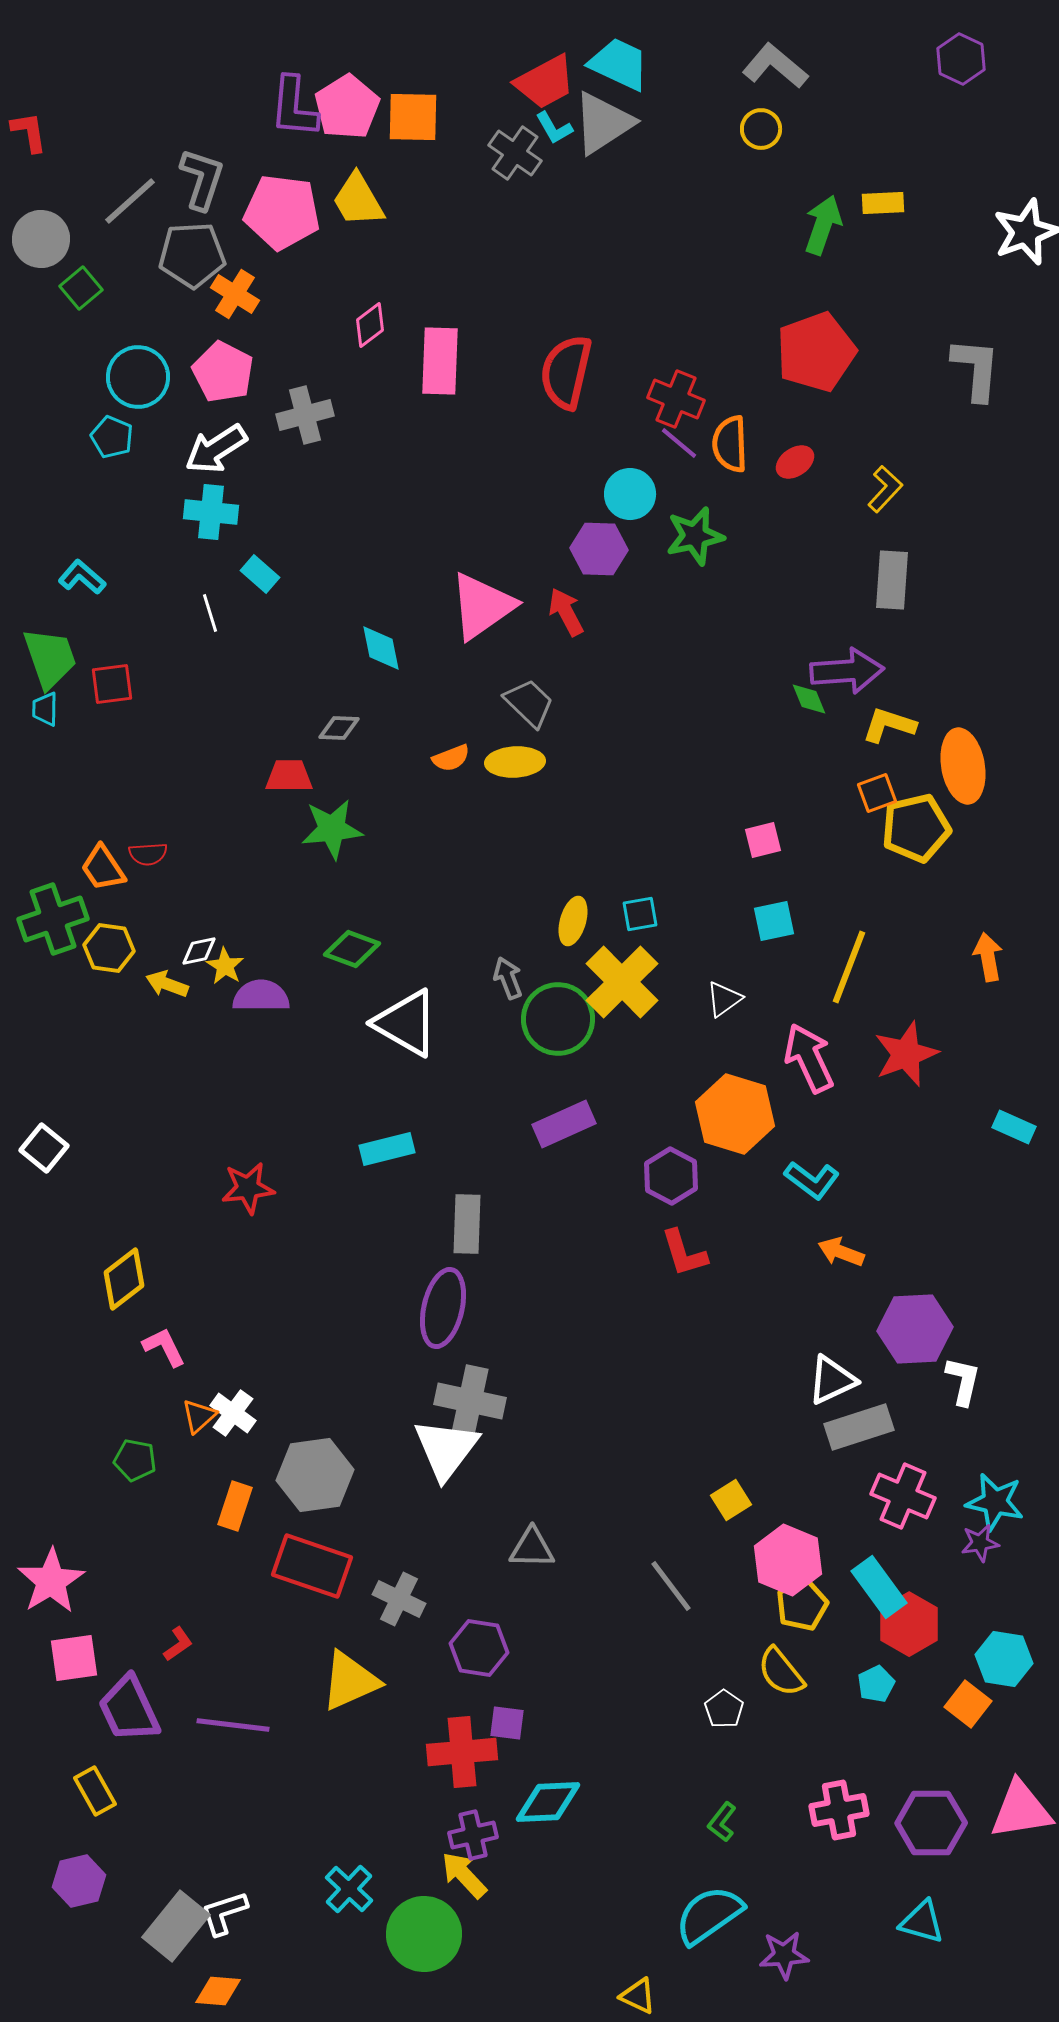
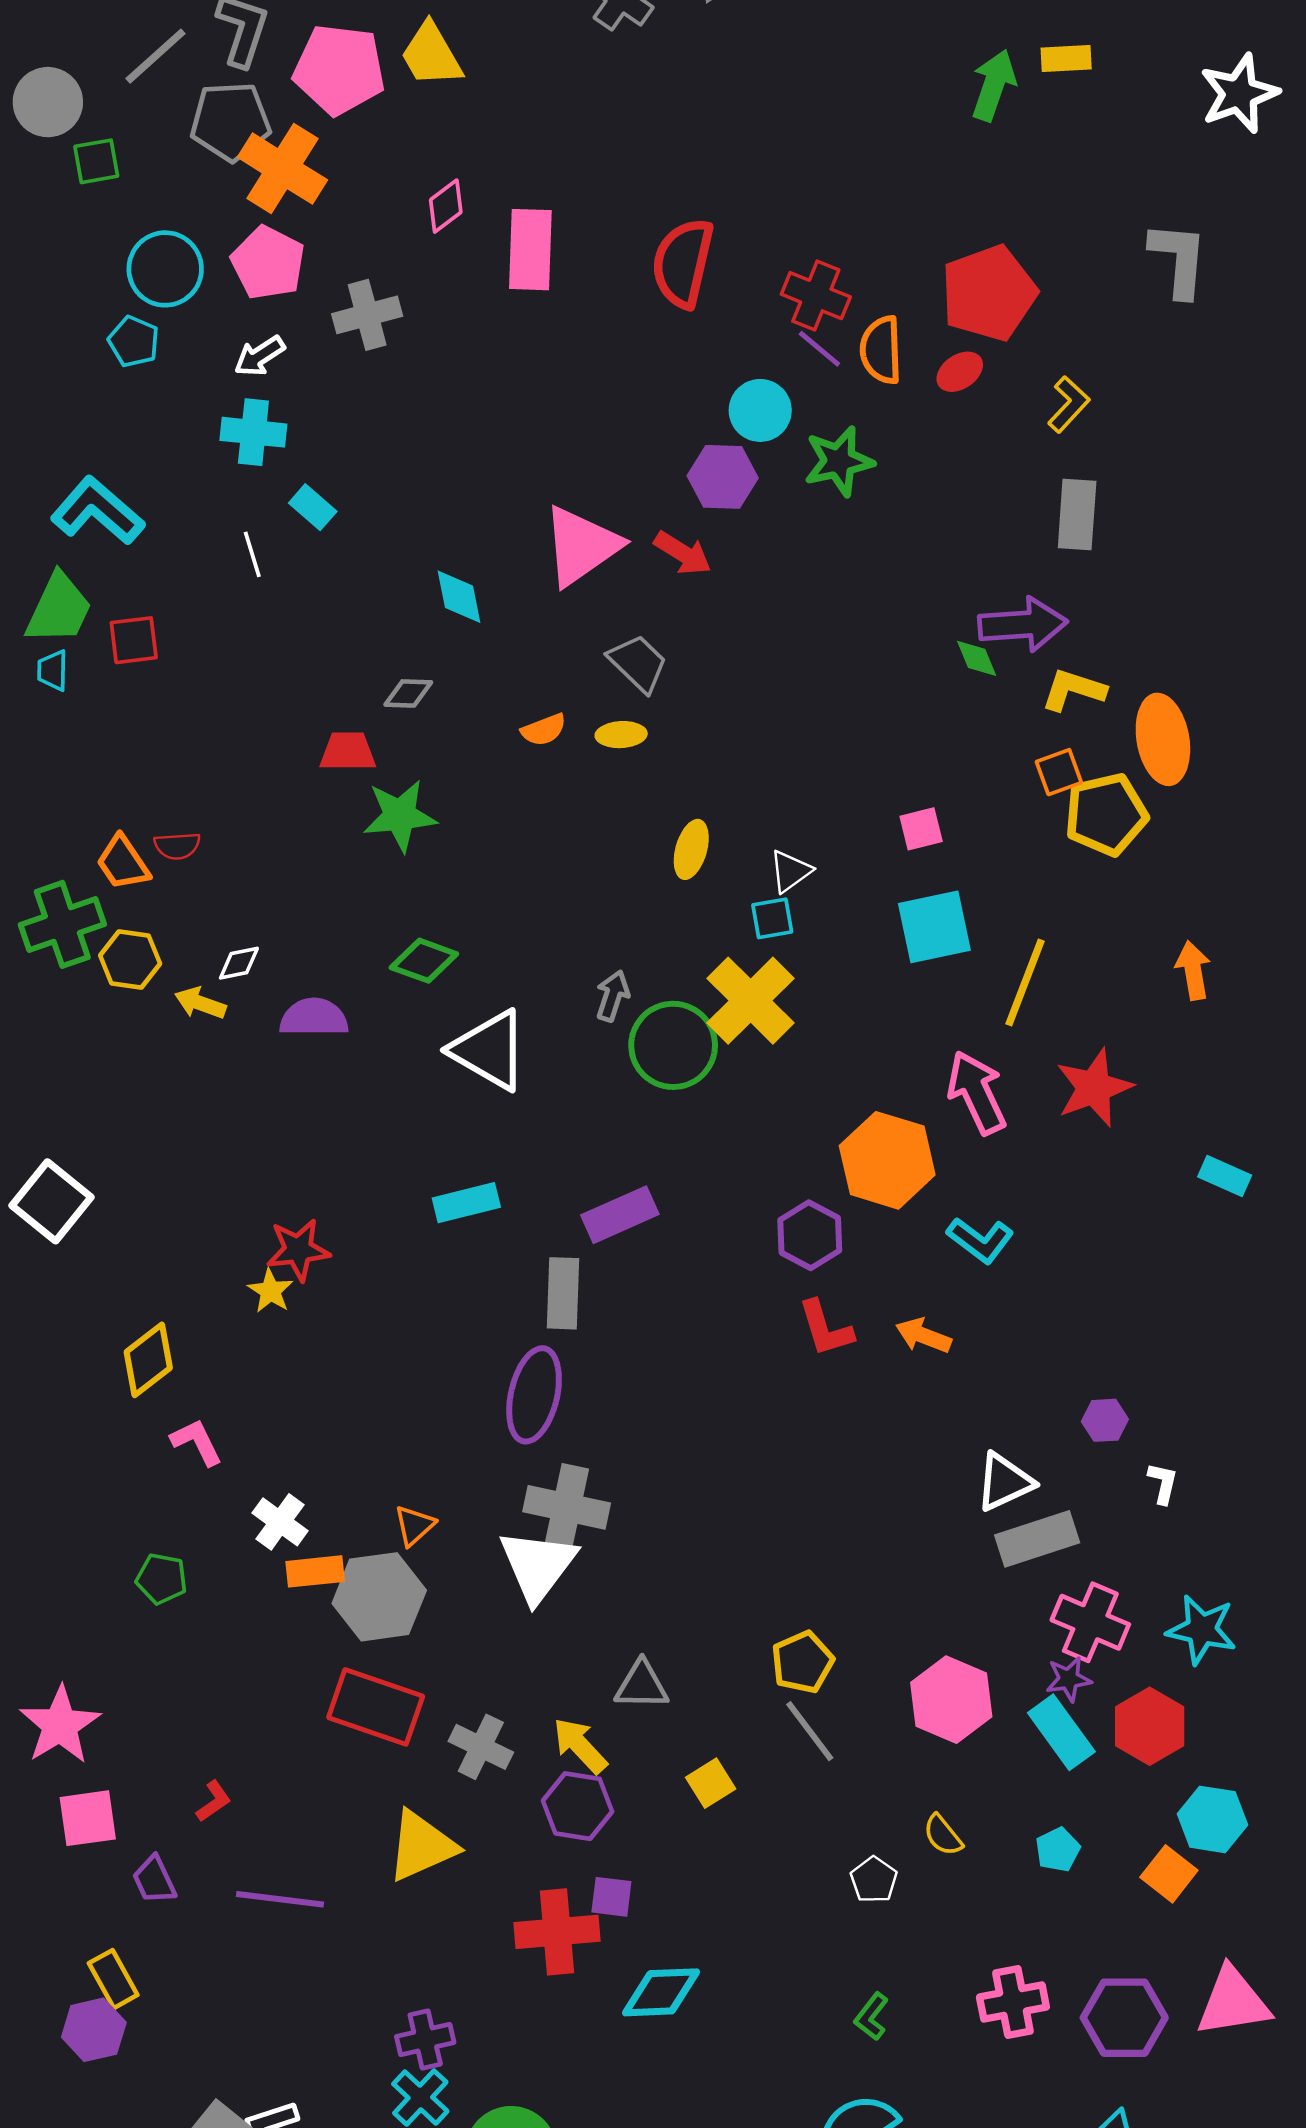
green square: (81, 288) -> (96, 161), turned 30
orange cross: (235, 294) -> (282, 169), size x1.5
red pentagon: (816, 352) -> (989, 293), moved
white arrow: (216, 449) -> (259, 356), size x0.7
cyan L-shape: (82, 577) -> (97, 511), size x1.6
red arrow: (566, 612) -> (683, 553), turned 150
green trapezoid: (50, 658) -> (59, 609), turned 44
yellow ellipse: (515, 762) -> (621, 735), size x0.7
yellow ellipse: (573, 921) -> (691, 849), moved
cyan square: (774, 921) -> (934, 927), size x1.5
yellow star: (225, 966) -> (270, 1291), moved
gray arrow: (508, 978) -> (613, 996), turned 39
white triangle: (724, 999) -> (790, 871), moved
purple rectangle: (564, 1124) -> (620, 1215), moved
white square: (44, 1148) -> (51, 1201), size x1.4
orange arrow: (841, 1252) -> (923, 1336), moved
purple hexagon: (915, 1329) -> (1105, 1420), size x0.5
white L-shape: (963, 1381) -> (1163, 1483), size x0.7
orange triangle: (199, 1416) -> (414, 1526), moved
yellow square: (731, 1500) -> (711, 1783), moved
orange rectangle: (235, 1506) -> (315, 1571), moved, turned 66
purple star: (980, 1543) -> (1069, 1679), moved
yellow pentagon: (802, 1605) -> (803, 1662), moved
red hexagon: (909, 1624) -> (1150, 1726), moved
yellow semicircle: (781, 1672) -> (943, 1835), size x0.7
purple trapezoid: (129, 1709) -> (154, 1880), size x0.6
purple cross: (473, 1835) -> (425, 2040), moved
yellow arrow: (464, 1875) -> (580, 1746), moved
purple hexagon: (79, 1881) -> (94, 2030), moved

